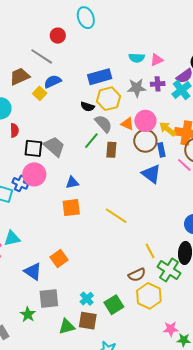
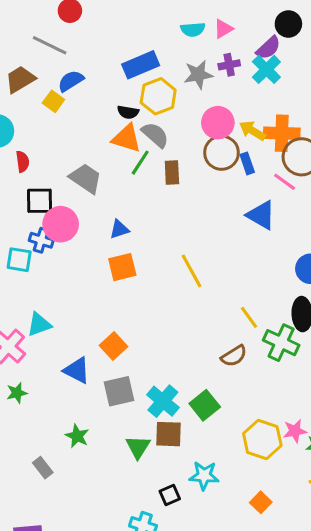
orange triangle: (127, 124) -> (127, 138), moved, size x1.5
black square: (33, 148) -> (39, 201), moved
blue triangle: (151, 174) -> (261, 215), moved
yellow line: (116, 216) -> (192, 271), turned 35
yellow hexagon: (149, 296) -> (262, 440), moved
gray square: (49, 298) -> (119, 391), moved
cyan cross: (87, 299) -> (163, 401), size x1.5
green triangle: (67, 327) -> (138, 447), turned -36

